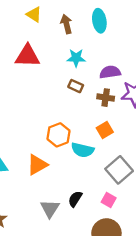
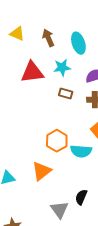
cyan ellipse: (99, 21) -> (78, 43), moved
red triangle: (27, 56) -> (32, 72), moved

